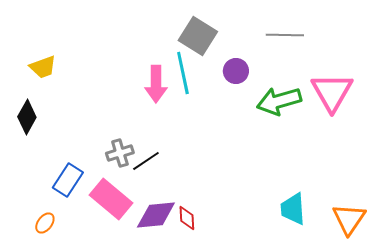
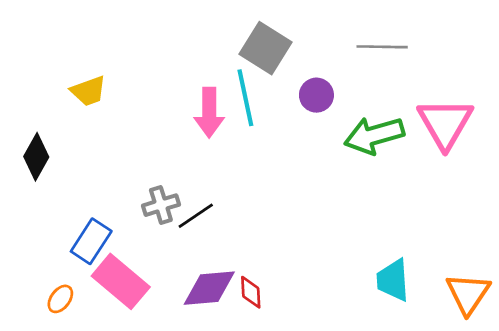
yellow trapezoid: (43, 67) -> (88, 91), moved
pink rectangle: (111, 199) -> (121, 281), moved

